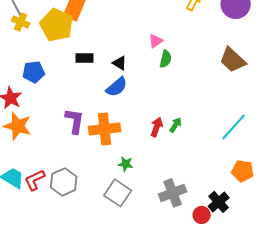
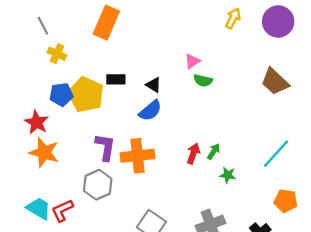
yellow cross: (21, 22) -> (57, 54), moved
yellow pentagon: (57, 25) -> (86, 94), moved
green semicircle: (166, 59) -> (203, 81), turned 90
green star: (126, 164) -> (228, 175), moved
gray hexagon: (64, 182) -> (98, 185), moved

